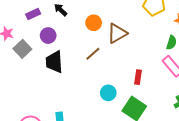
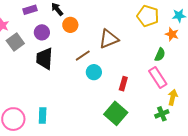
orange circle: (94, 23) -> (70, 25), moved
cyan circle: (108, 93) -> (94, 72), moved

